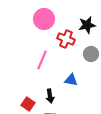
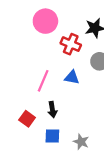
pink line: (42, 60) -> (43, 81), moved
blue triangle: (71, 80) -> (72, 77), moved

